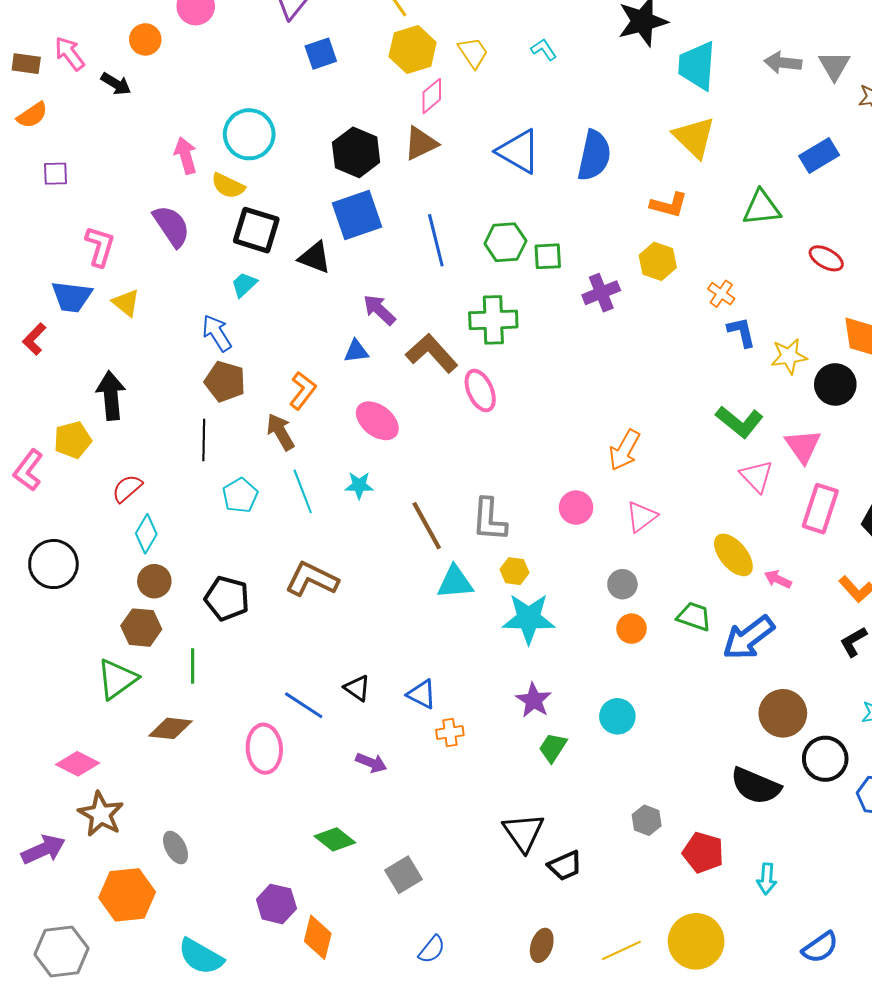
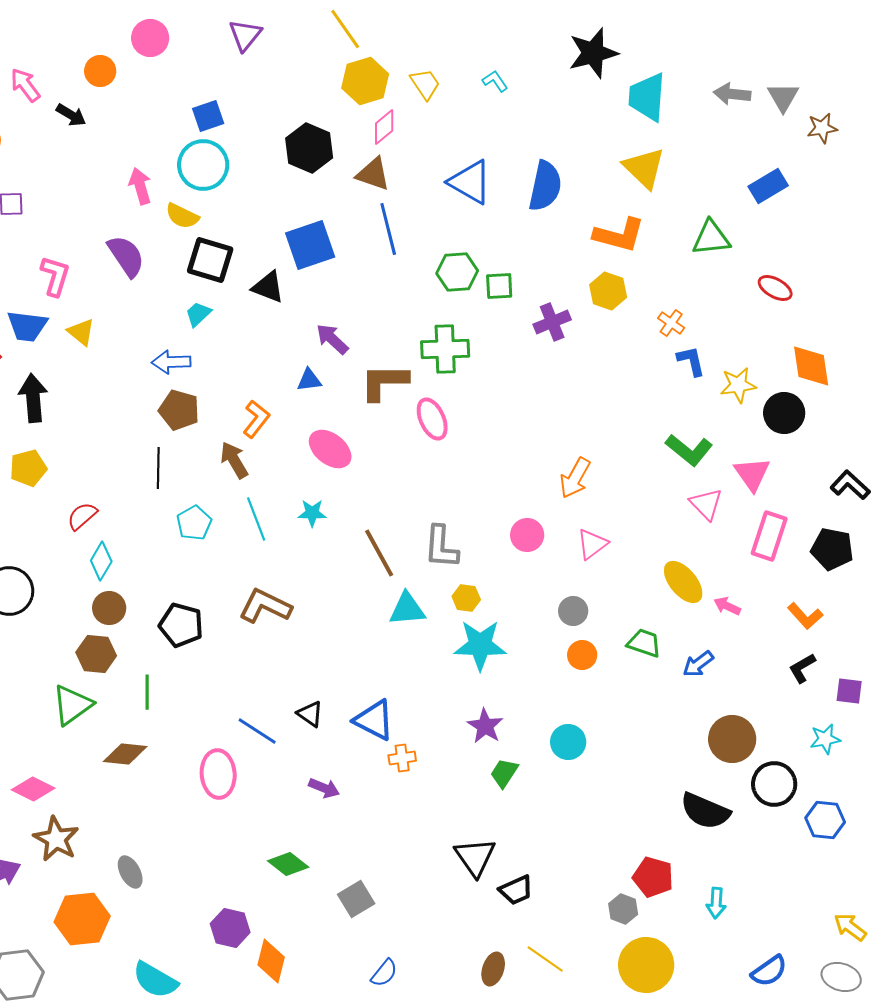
blue square: (321, 54) -> (208, 116), moved
brown triangle: (421, 143) -> (373, 174), turned 45
black hexagon: (356, 152) -> (309, 148), moved
orange L-shape: (669, 205) -> (619, 235), size x1.4
blue line: (436, 240) -> (388, 229), moved
blue arrow: (217, 333) -> (171, 362), turned -60
brown L-shape: (432, 353) -> (384, 382), turned -48
black arrow: (111, 396) -> (33, 398), moved
blue arrow: (749, 638) -> (698, 664), size x0.6
blue triangle: (422, 694) -> (374, 720), size x1.4
gray hexagon: (647, 820) -> (623, 909), moved
yellow line: (621, 950) -> (545, 959), moved, turned 60

